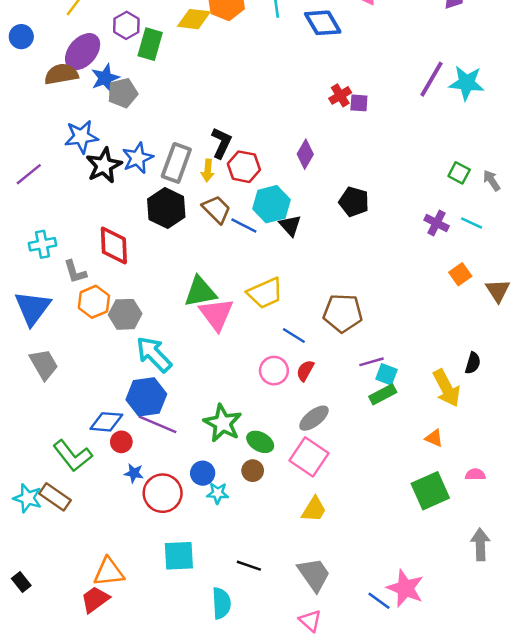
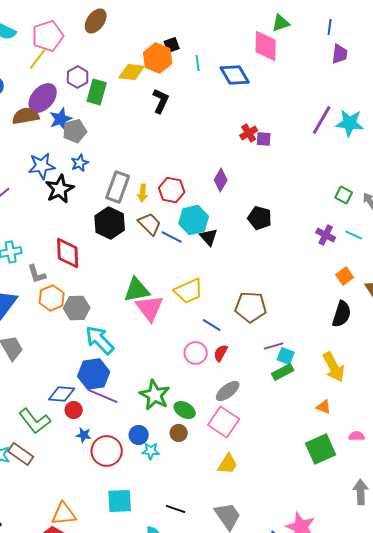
black L-shape: (221, 143) -> (161, 101), moved
blue star: (138, 158) -> (80, 163), moved, size x0.7
black semicircle: (473, 363) -> (342, 314), moved, size x1.5

